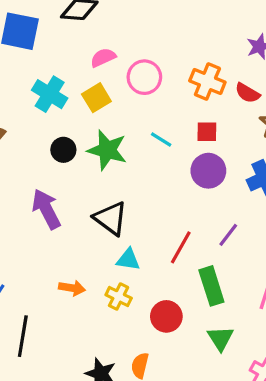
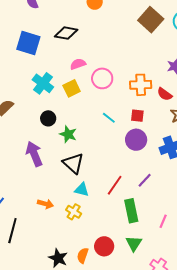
orange cross: (207, 82) -> (141, 85), turned -30
green star: (107, 150) -> (68, 134), moved, size x0.7
red circle: (166, 316) -> (104, 246), moved

